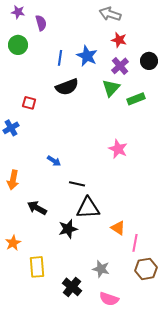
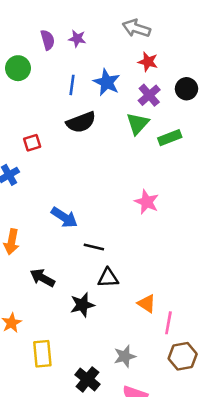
purple star: (18, 12) -> (77, 39), moved
red square: (29, 103) -> (32, 143), turned -32
blue arrow: (54, 161) -> (64, 217), size x1.5
black triangle: (88, 208) -> (108, 278), size x0.7
gray star: (101, 269) -> (125, 356), turned -30

